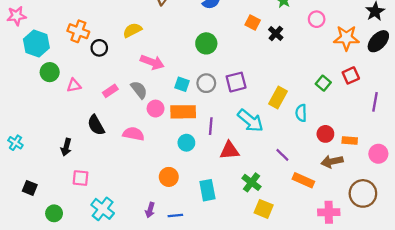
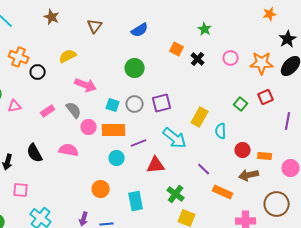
pink circle: (317, 19) -> (231, 58), moved
black semicircle: (96, 125) -> (35, 153), moved
purple line: (211, 126) -> (139, 143), turned 63

